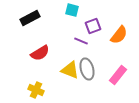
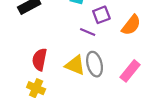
red semicircle: (40, 53) -> (39, 59), moved, turned 132

